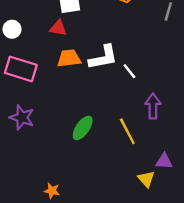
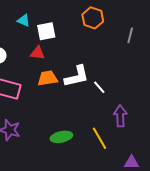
green ellipse: (83, 128) -> (61, 137), turned 45

